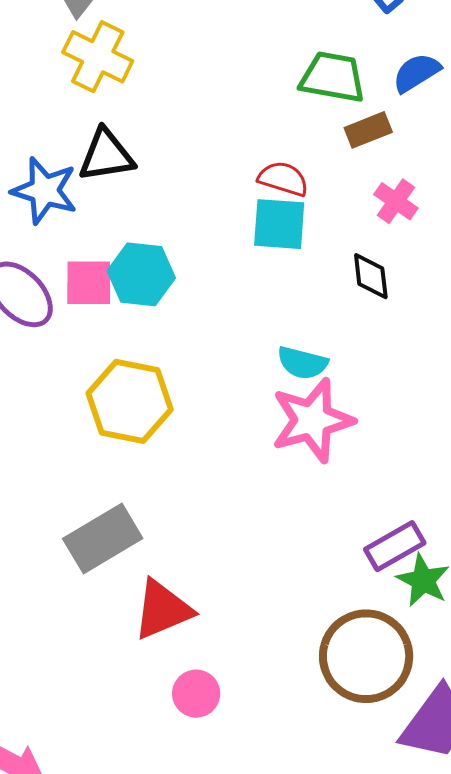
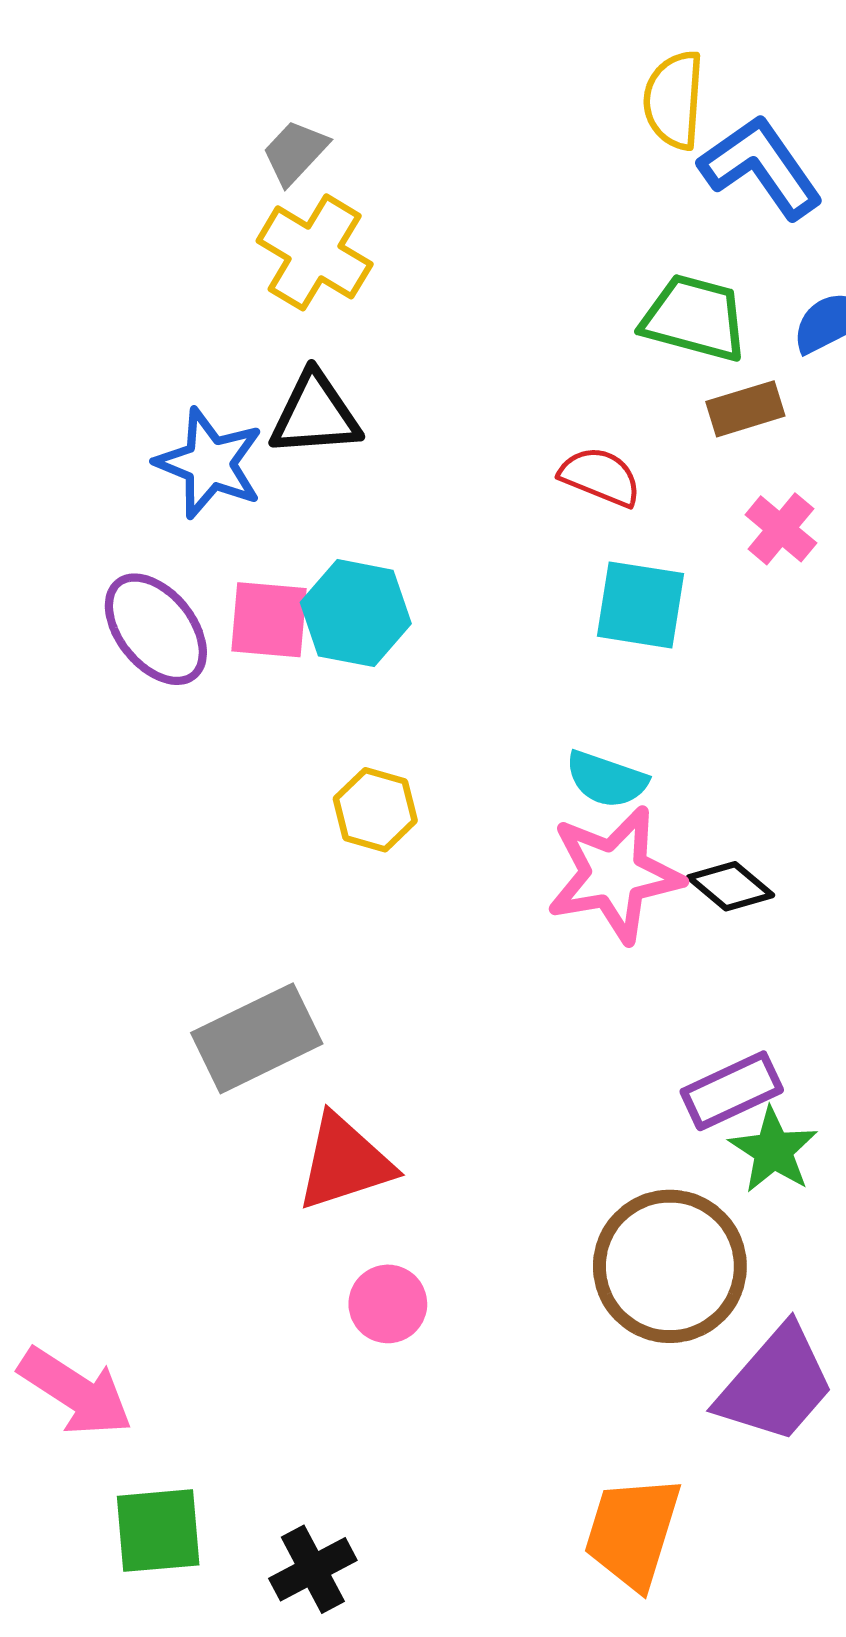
cyan square: (279, 224) -> (641, 605), moved
black diamond: (371, 276) -> (730, 886), moved, turned -48
yellow hexagon: (130, 401) -> (375, 810), moved, size x0.6

